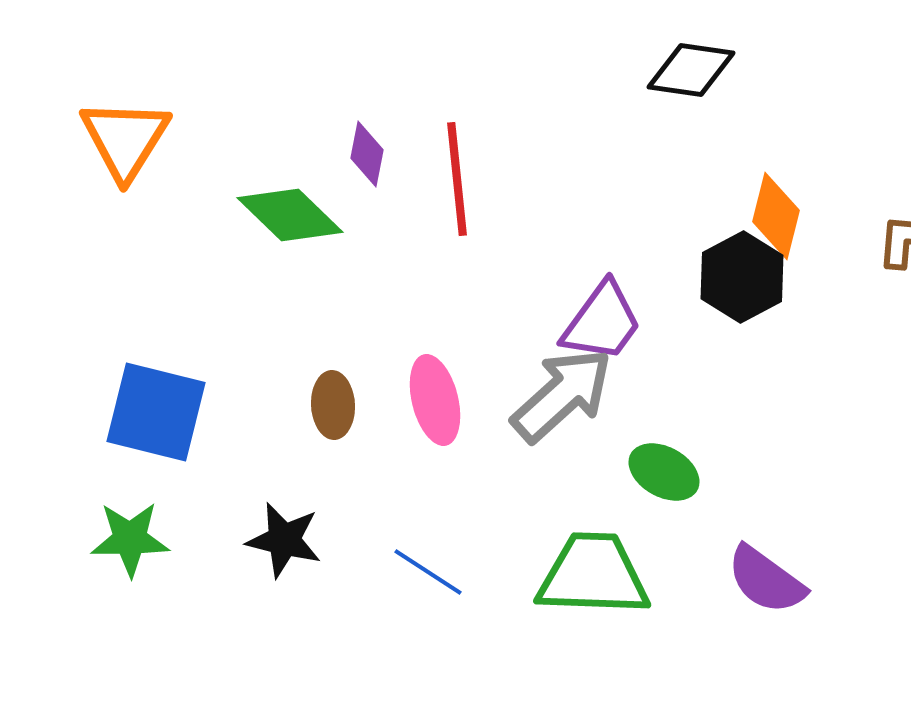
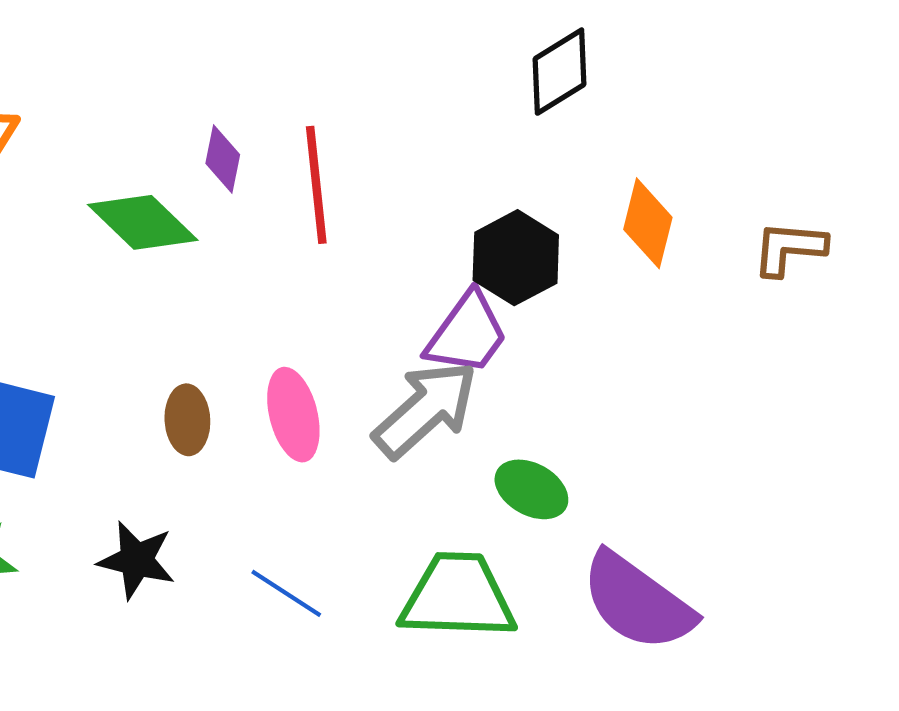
black diamond: (691, 70) -> (559, 72), turned -40
black hexagon: (742, 277) -> (516, 258), moved
purple semicircle: (766, 580) -> (637, 602), size x1.4

